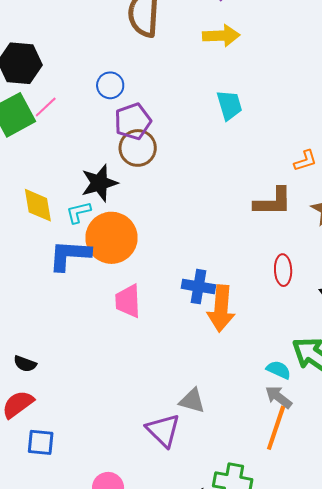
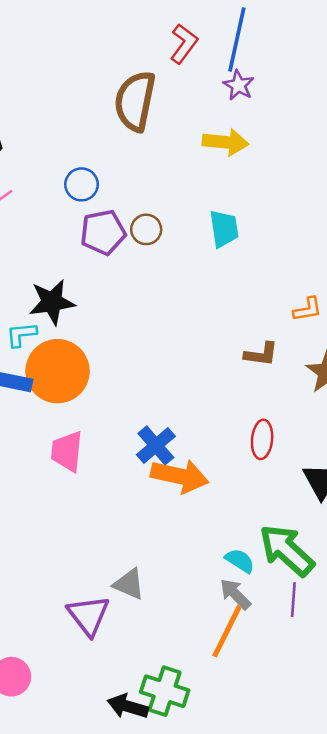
brown circle: (138, 148) -> (146, 229), moved, size x0.7
brown L-shape: (273, 202) -> (261, 354), size x0.7
blue cross: (199, 287) -> (156, 445), turned 32
orange arrow: (221, 309) -> (180, 476), turned -90

